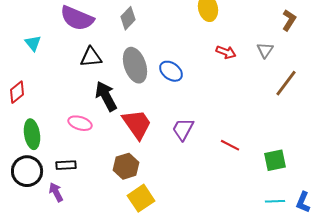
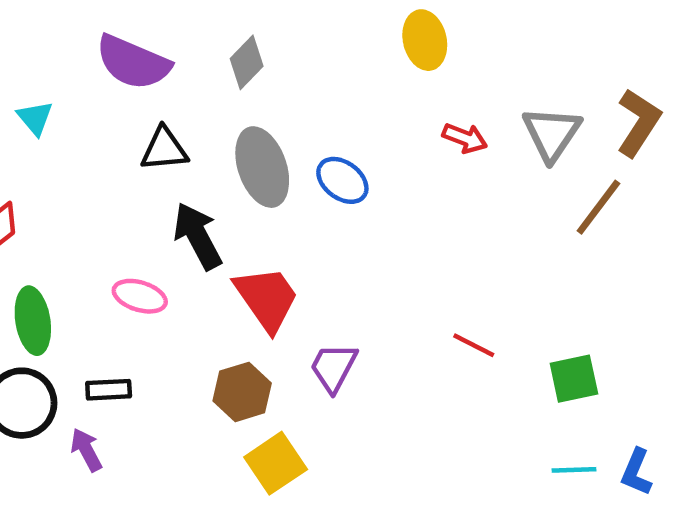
brown L-shape: (289, 20) -> (639, 122), moved, size x1.4
gray triangle: (265, 50) -> (552, 134), size x1.6
purple trapezoid: (183, 129) -> (333, 367), moved

